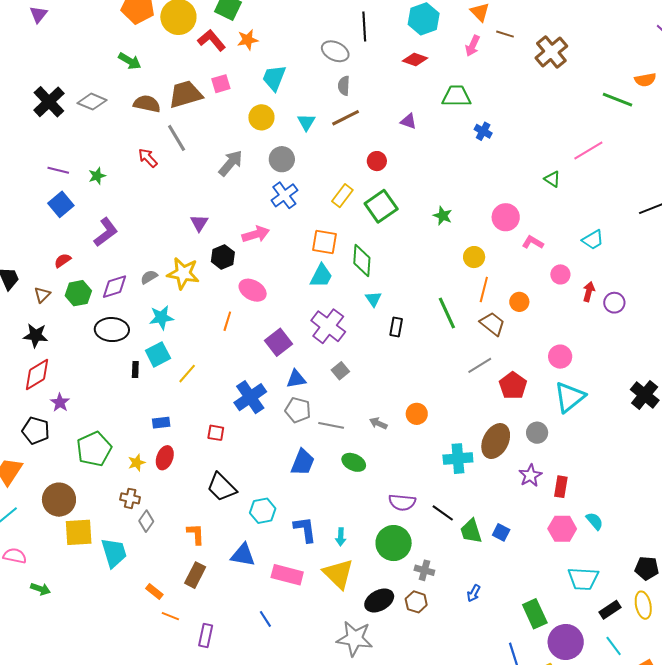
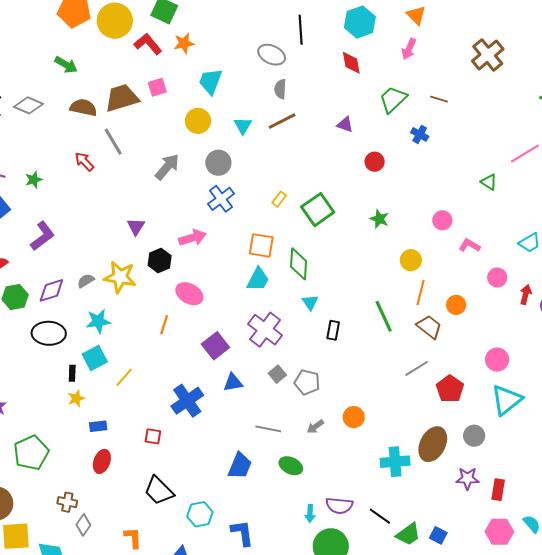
brown line: (505, 34) -> (439, 99), moved
red diamond: (415, 59) -> (351, 63), turned 60
green trapezoid: (457, 96) -> (393, 99), turned -44
red circle: (377, 161) -> (375, 162), moved
yellow rectangle: (342, 196) -> (279, 199), size x0.7
pink circle: (506, 217) -> (442, 220), size x0.7
gray pentagon: (298, 410) -> (307, 382), moved
gray arrow: (378, 423) -> (315, 427), turned -60
yellow star: (137, 463) -> (76, 398), moved
purple star: (530, 475) -> (467, 478), turned 30
green trapezoid: (471, 531) -> (408, 534), turned -108
cyan arrow: (341, 537) -> (310, 513), moved

